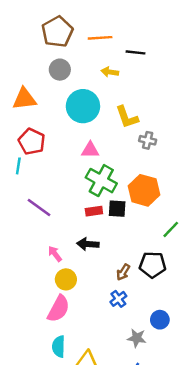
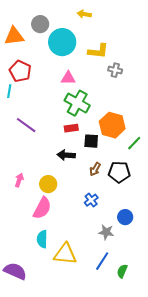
gray circle: (60, 70) -> (40, 24), moved
yellow L-shape: (127, 117) -> (98, 51), turned -65
orange hexagon: (144, 190) -> (112, 125), moved
black square: (117, 209) -> (91, 141), moved
pink arrow: (55, 254) -> (19, 180), moved, turned 56
brown arrow: (123, 272) -> (95, 169), moved

